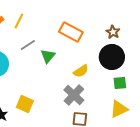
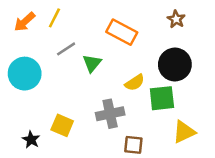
brown star: (113, 32) -> (176, 19), moved
green square: (120, 83) -> (162, 98), moved, size x1.5
gray cross: (74, 95) -> (110, 114), moved, turned 35

